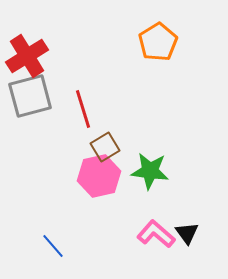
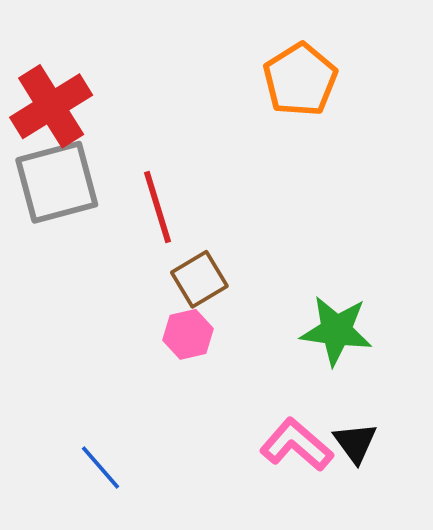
green star: (150, 171) -> (336, 331), moved
pink hexagon: (99, 176) -> (188, 334), size x0.6

